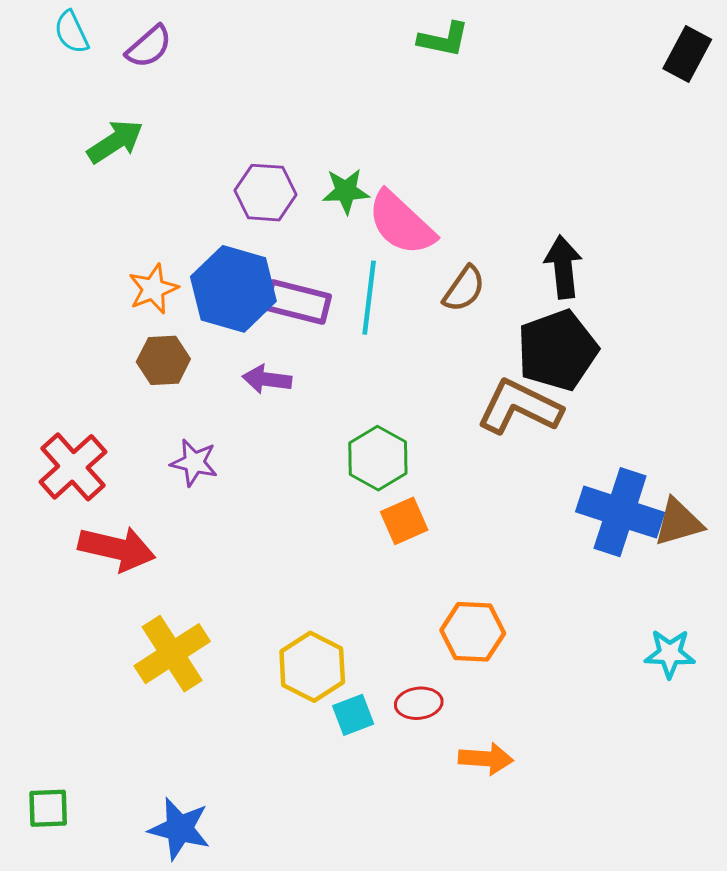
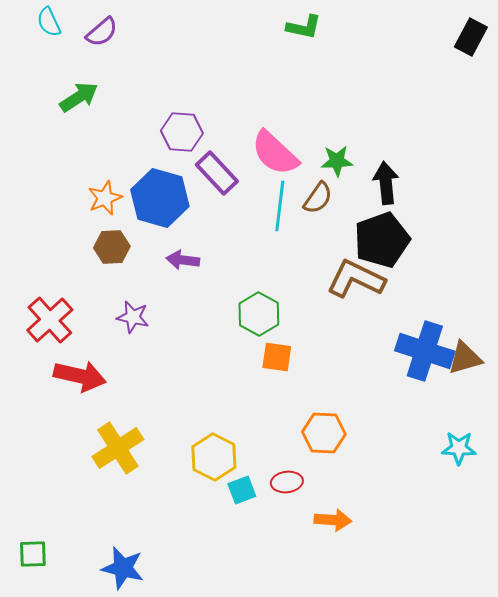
green star: (346, 191) -> (337, 161), moved
cyan line: (369, 298) -> (280, 206), moved
purple rectangle: (298, 302) -> (217, 173), moved, turned 33
orange square: (404, 521) -> (277, 357), turned 32

